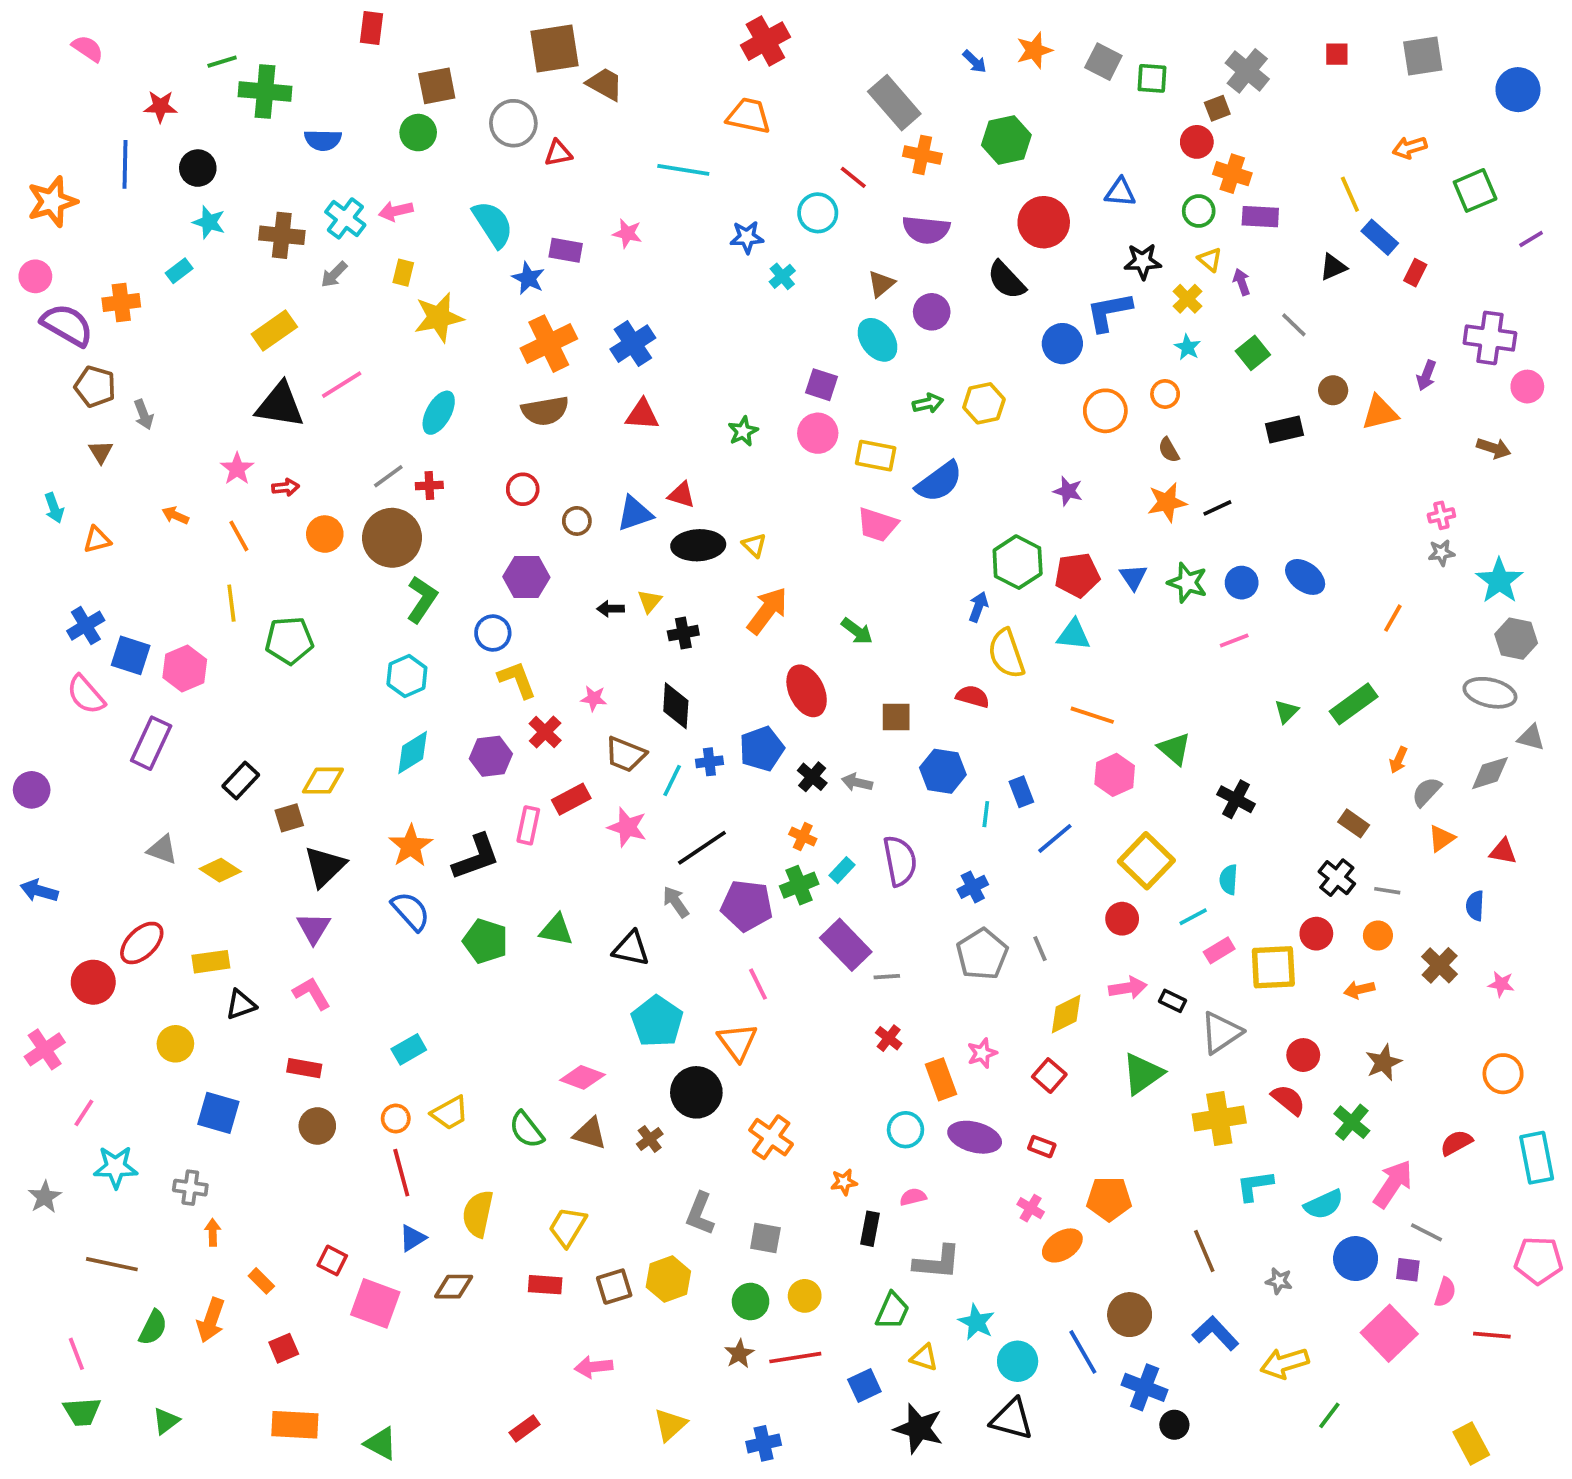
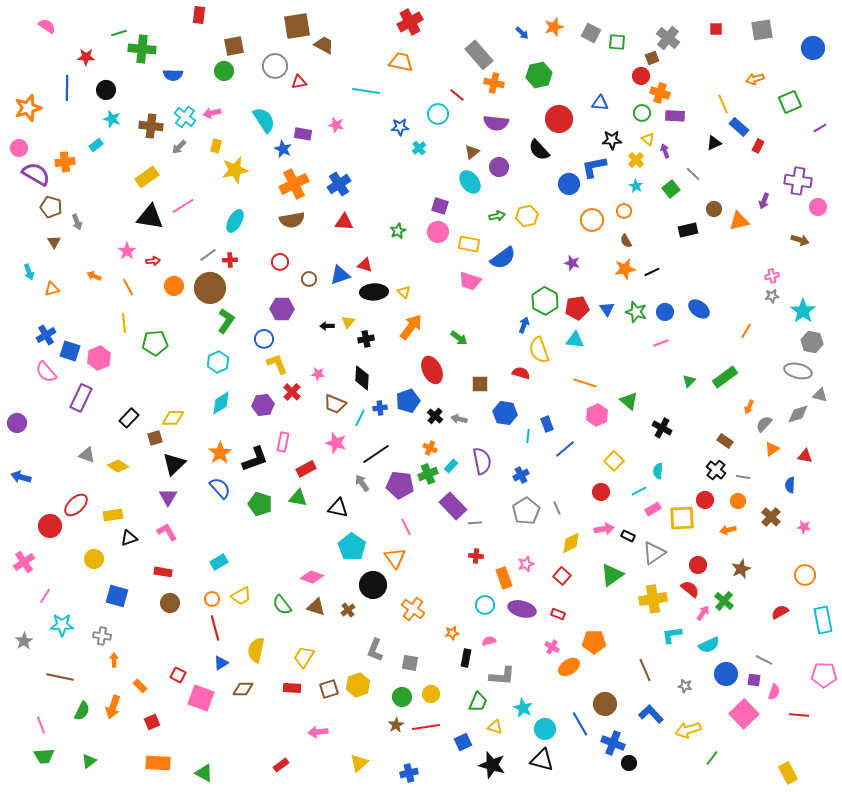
red rectangle: (571, 799) -> (306, 469), moved
yellow square: (1146, 861) -> (614, 461), size x0.7
red cross: (889, 1038) -> (476, 556), turned -32
pink arrow: (1393, 1184) -> (703, 613), moved, size x0.6

